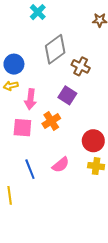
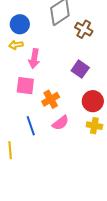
purple square: (67, 95) -> (80, 69), moved
orange cross: (51, 121) -> (51, 99), moved

